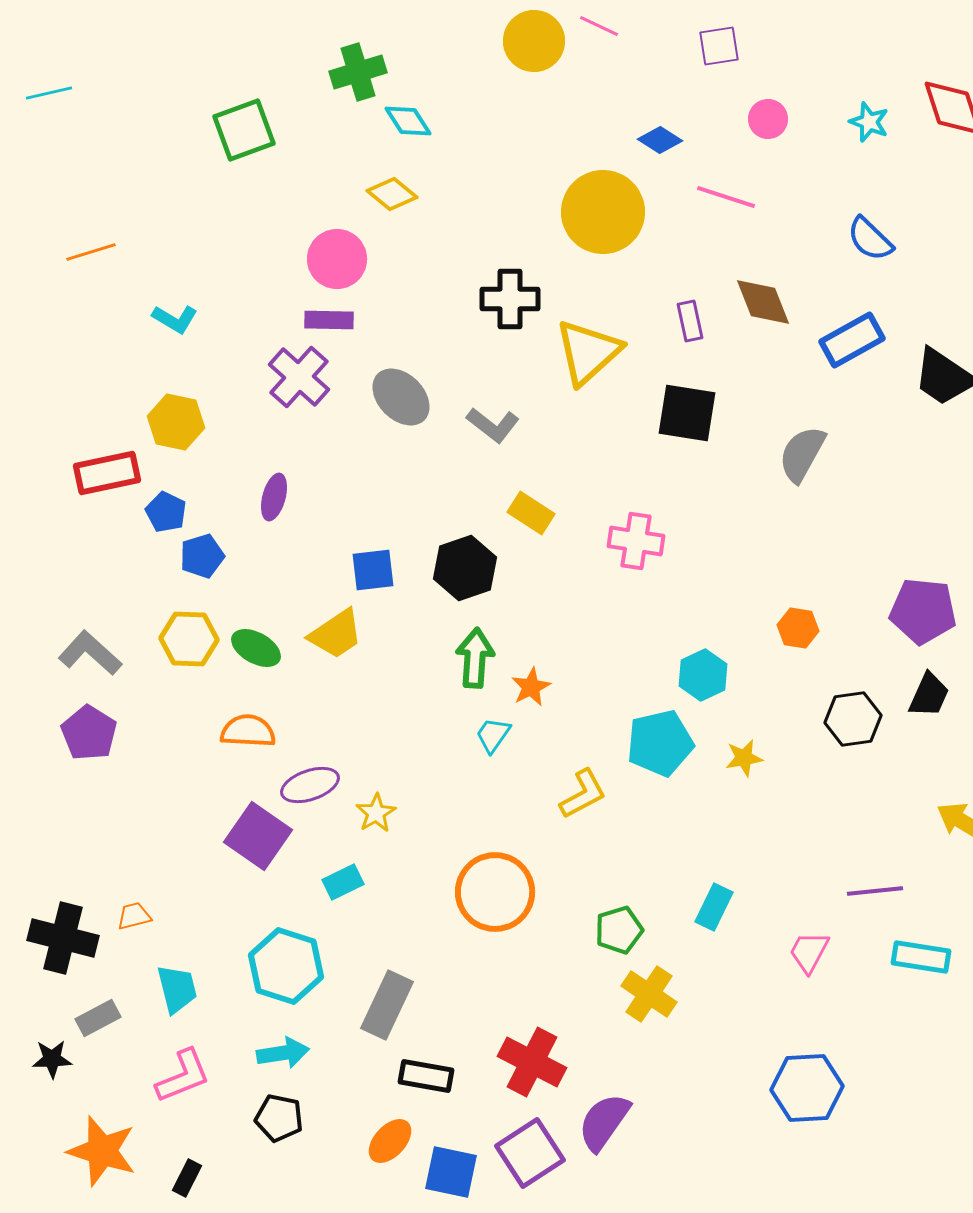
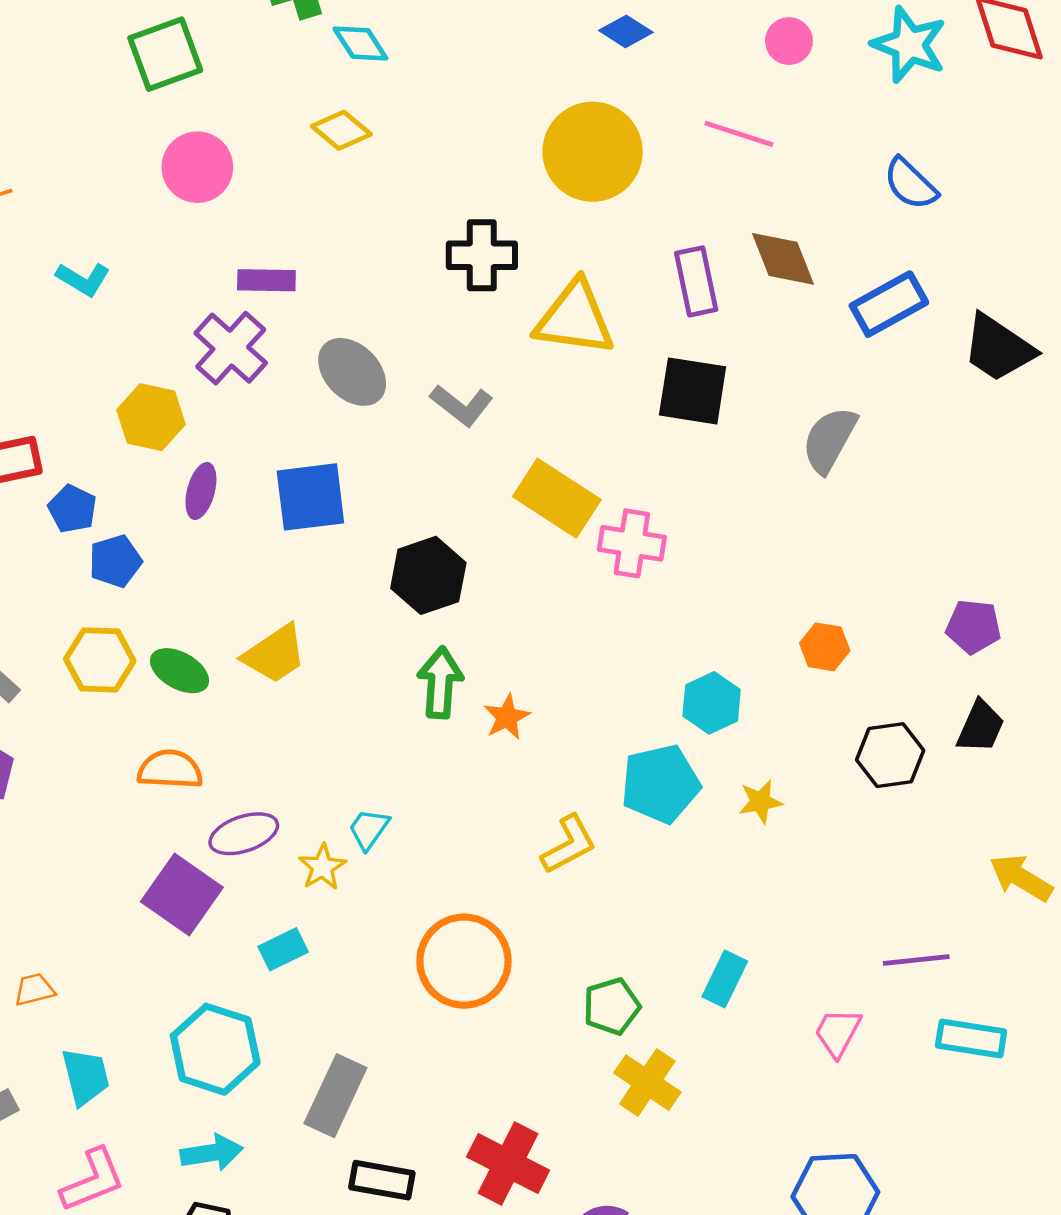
cyan star: (869, 122) -> (909, 45), size x1.6
blue diamond: (660, 140) -> (626, 31), moved
pink circle: (337, 259) -> (197, 167), moved
purple rectangle: (690, 321) -> (696, 281), size x1.4
yellow triangle: (588, 352) -> (575, 318), turned 50
yellow hexagon: (176, 422) -> (151, 417), moved
yellow rectangle: (531, 513) -> (557, 498), moved, size x1.5
blue square: (373, 570) -> (310, 497), moved, size x1.4
purple pentagon: (923, 611) -> (973, 627), size x0.7
cyan trapezoid: (493, 735) -> (369, 829), moved

